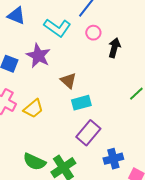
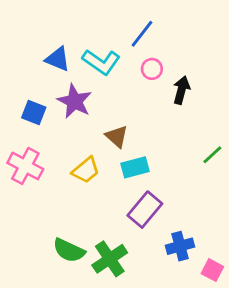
blue triangle: (16, 16) -> (58, 59), moved
yellow trapezoid: (33, 109) -> (86, 170), moved

